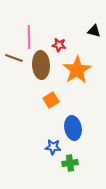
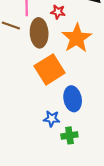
orange square: (51, 100) -> (50, 69), size x1.8

